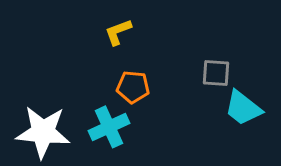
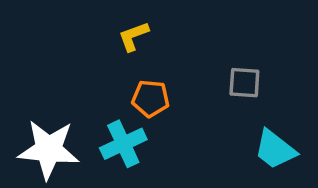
cyan trapezoid: (243, 108) -> (275, 149), moved

